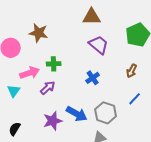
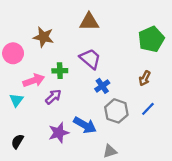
brown triangle: (92, 17) -> (89, 22), moved
purple trapezoid: (99, 45) -> (90, 59), moved
gray hexagon: (106, 113) -> (116, 111), moved

